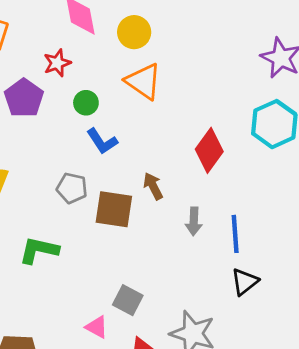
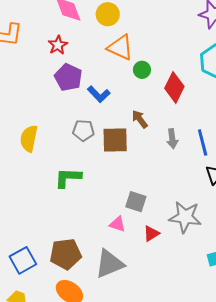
purple pentagon: (24, 98) -> (68, 77), moved
green circle: (86, 103) -> (142, 70), moved

